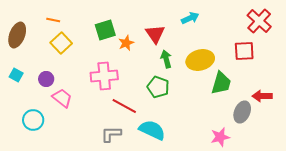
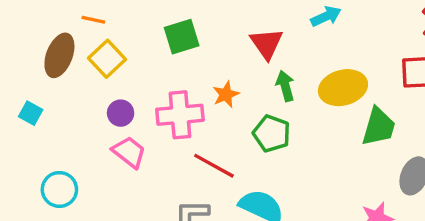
brown ellipse: (17, 35) -> (59, 55), moved
orange star: (126, 43) -> (226, 94), moved
purple circle: (46, 79) -> (121, 113), moved
pink trapezoid: (62, 98) -> (129, 152), moved

